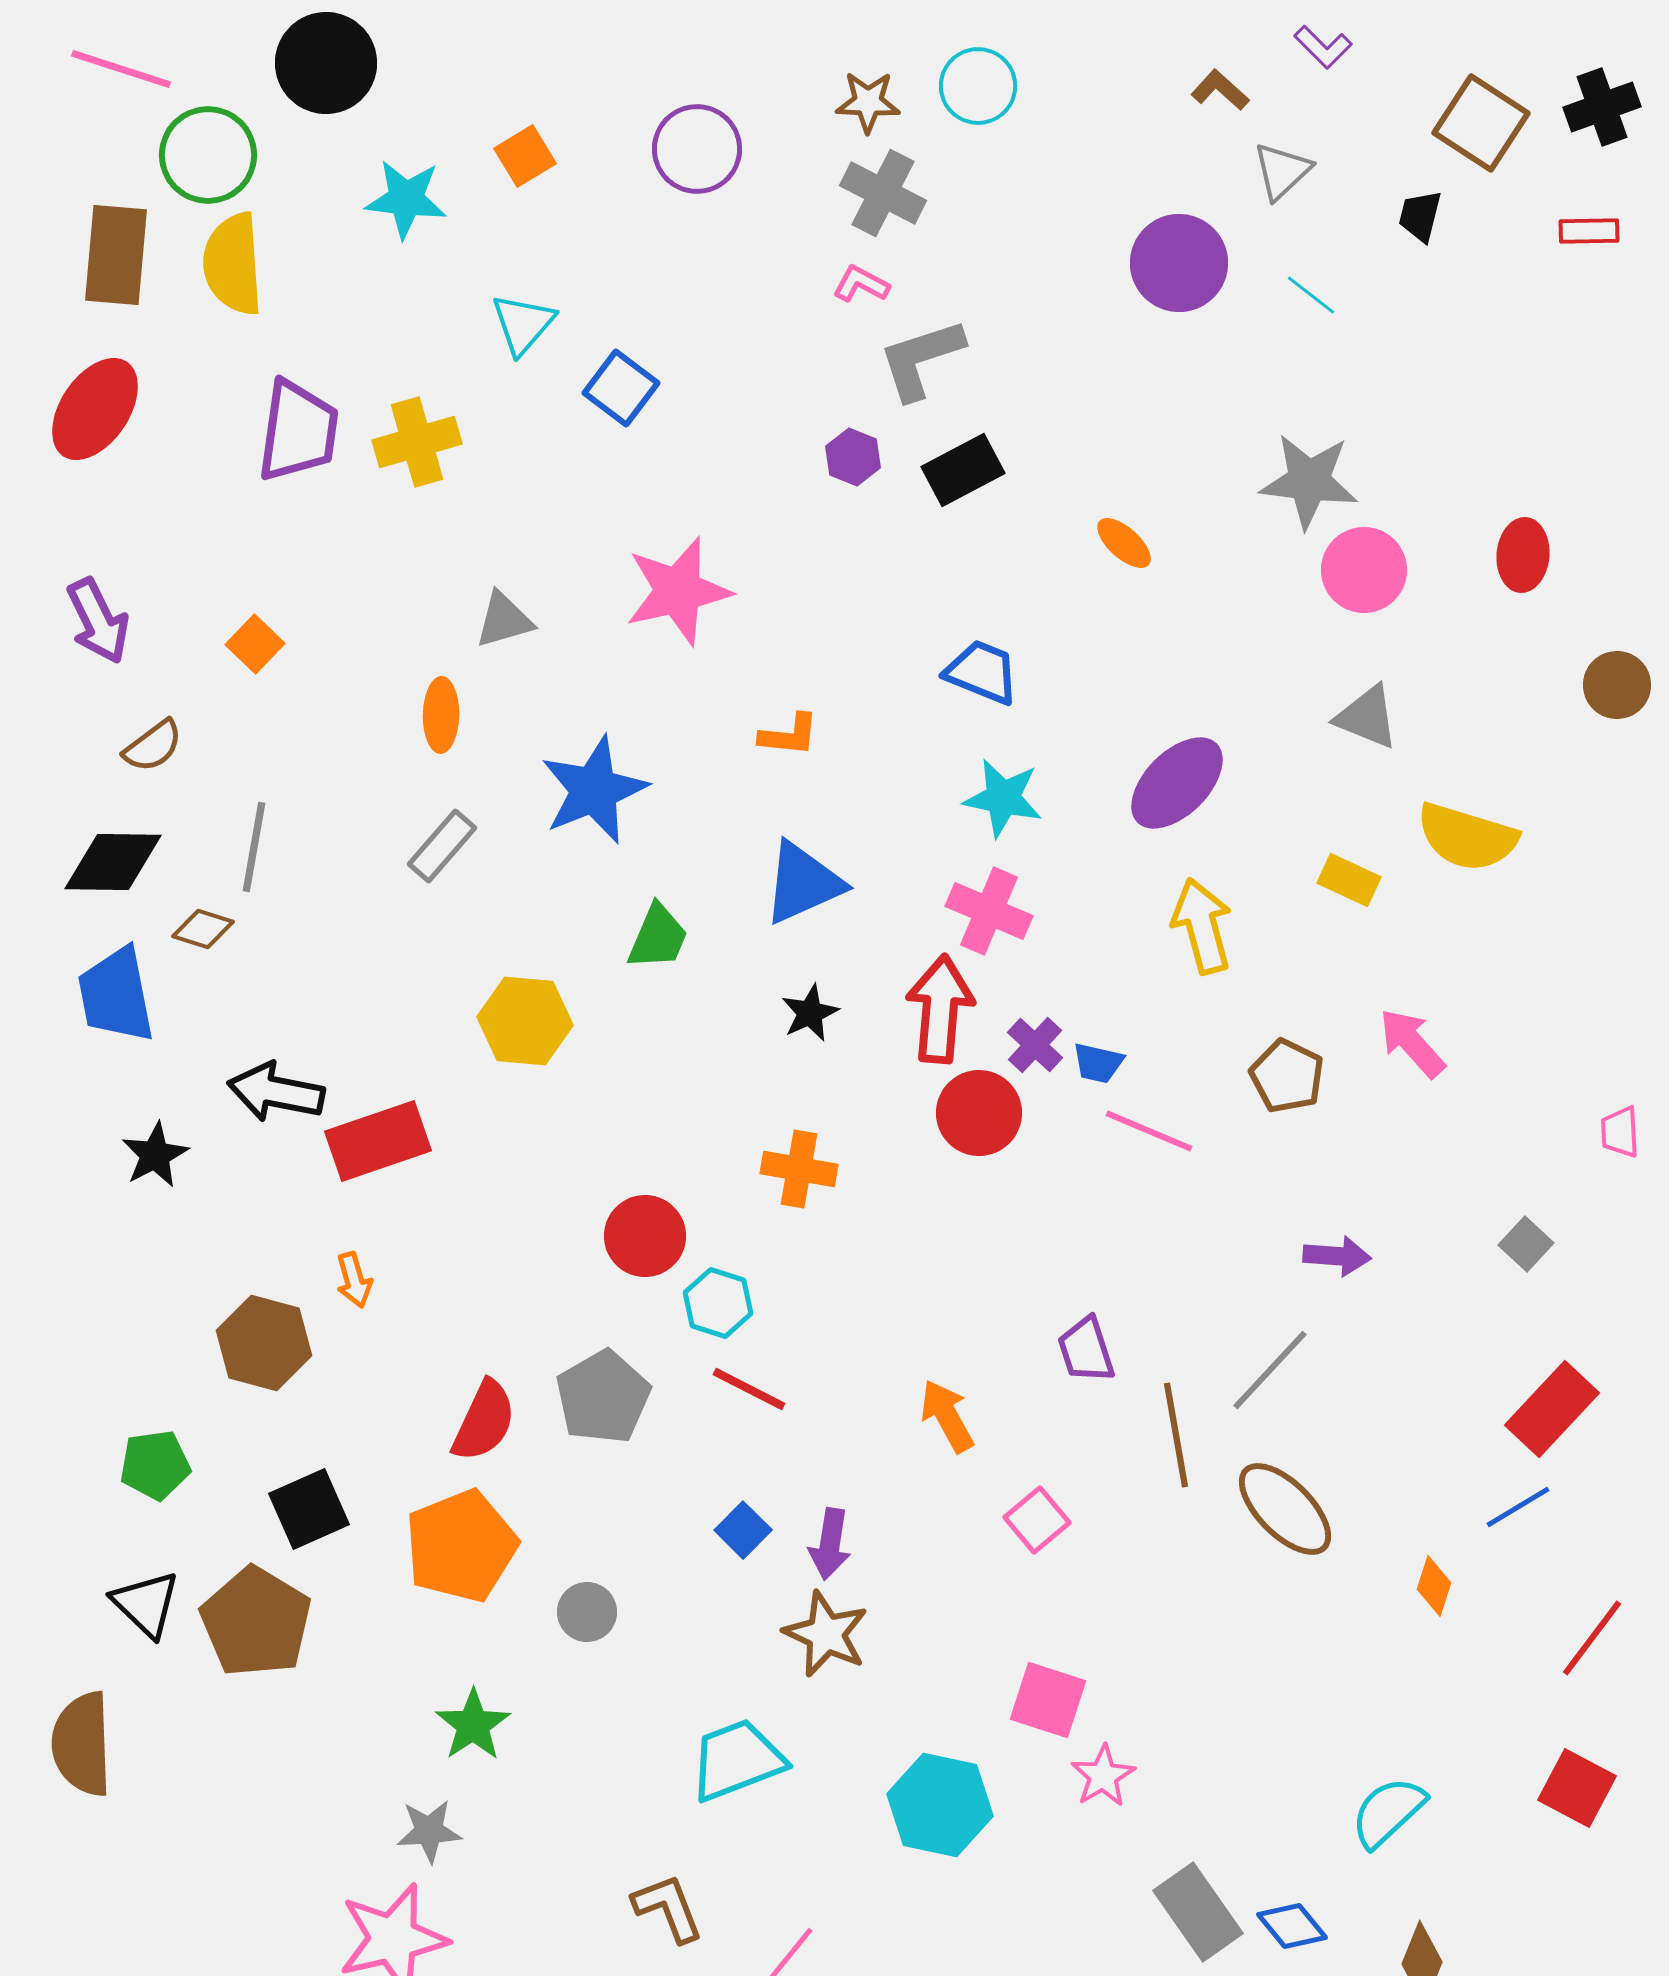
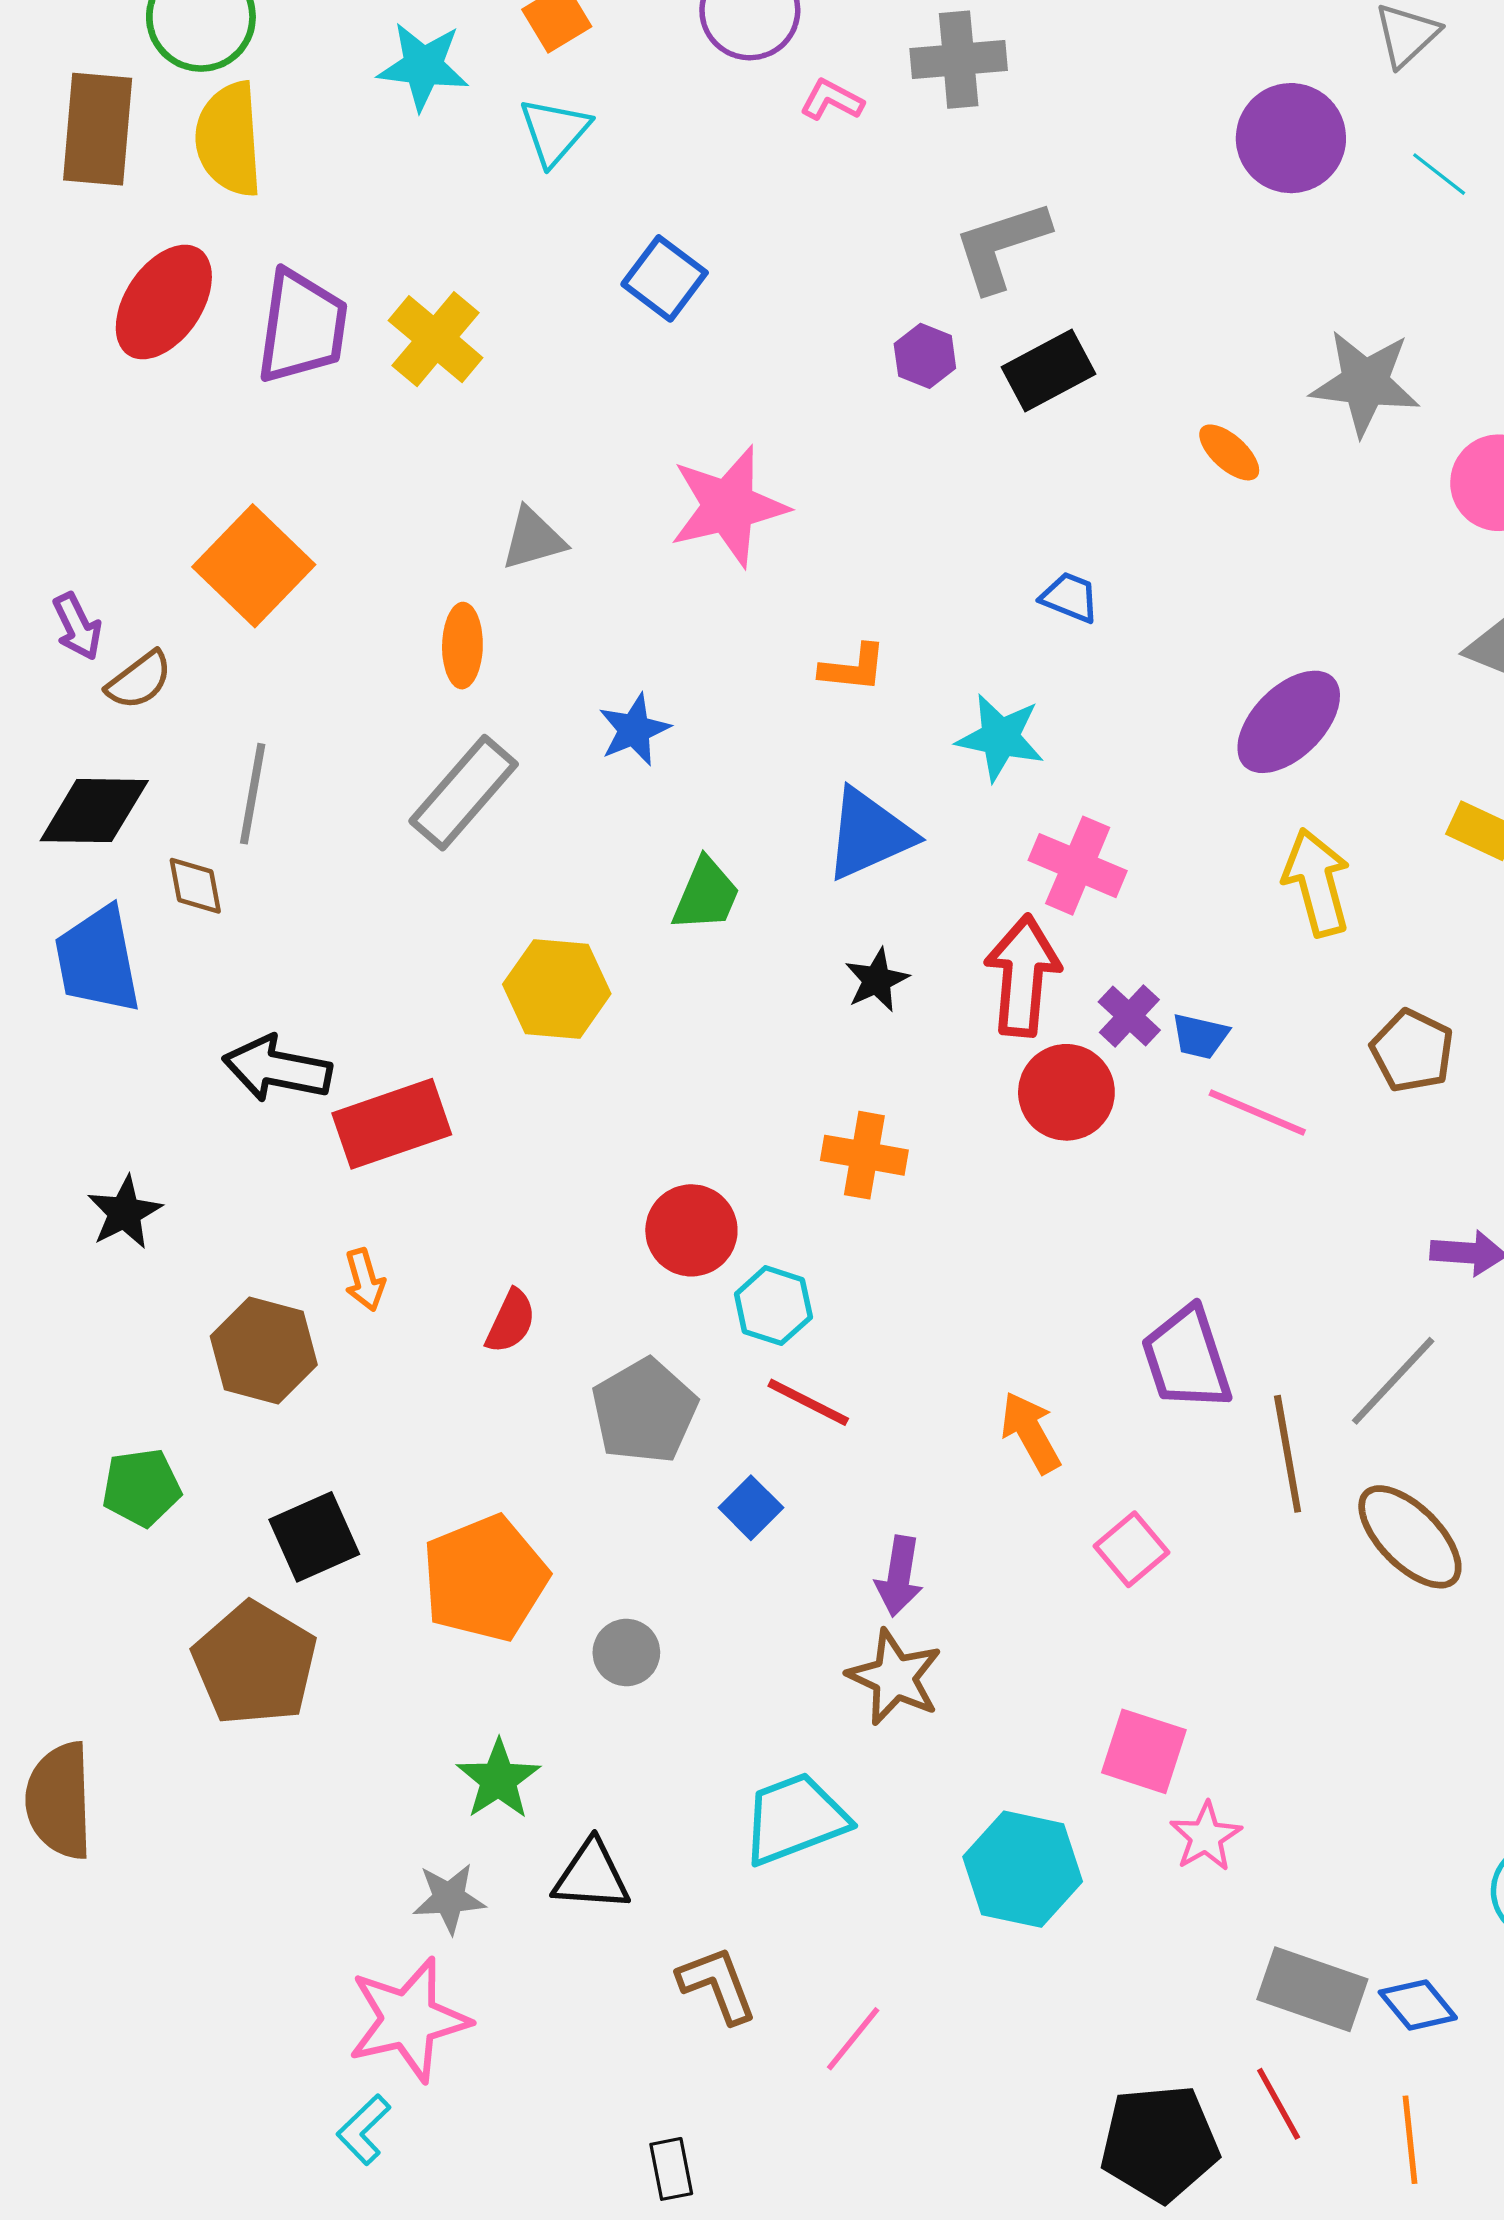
gray cross: (883, 193) -> (959, 60), turned -32
pink L-shape: (861, 284) -> (832, 100), moved
cyan triangle: (523, 324) -> (555, 131), moved
red ellipse: (95, 409) -> (164, 302), moved
yellow cross: (417, 442) -> (436, 339), turned -34
gray star: (1309, 481) -> (1365, 383), moved
purple arrow: (98, 621) -> (77, 626), moved, size x0.7
orange square: (255, 644) -> (254, 566), size x1.8
blue trapezoid: (982, 672) -> (1070, 597), size x0.7
blue star: (594, 790) -> (634, 730), size x0.6
cyan star: (1003, 798) -> (1000, 738), moved
gray rectangle: (442, 846) -> (464, 793), size x1.4
brown diamond: (203, 929) -> (195, 886), turned 62
black star: (155, 1155) -> (125, 1212), moved
purple trapezoid: (1086, 1350) -> (1187, 1358), size x1.4
red semicircle: (484, 1421) -> (511, 1321), moved, size x0.7
blue square: (743, 1530) -> (751, 1508), moved
black triangle: (146, 1604) -> (592, 1876), moved, turned -40
gray rectangle: (1198, 1912) -> (1312, 1989), turned -36

